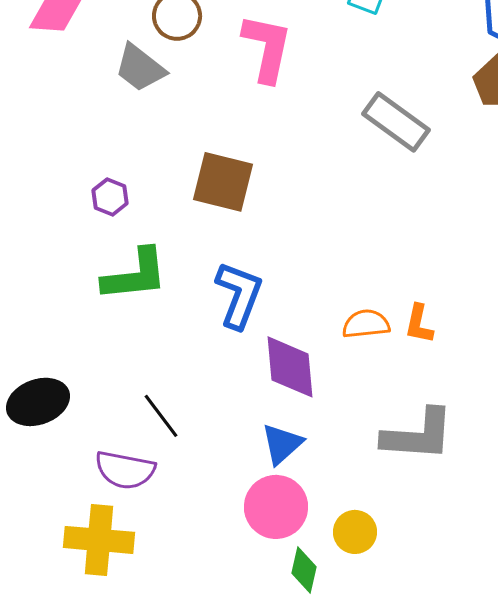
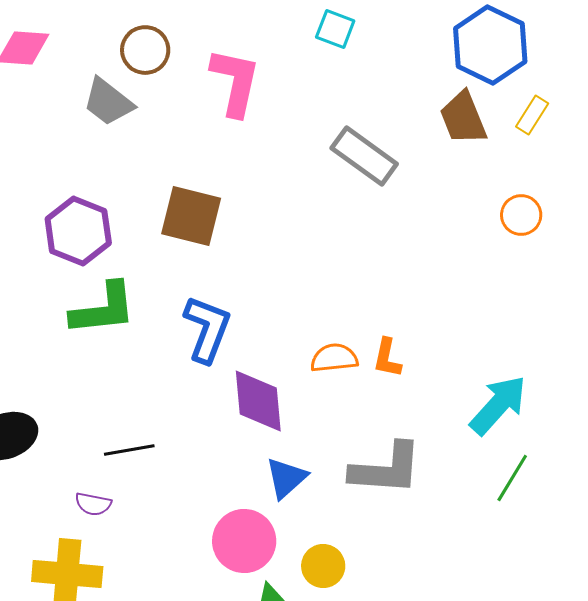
purple hexagon: (110, 197) -> (78, 231), size x1.8
black line: (161, 416) -> (129, 450), turned -63
blue triangle: (282, 444) -> (286, 478), moved
purple semicircle: (125, 470) -> (93, 504), size x0.6

